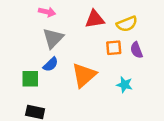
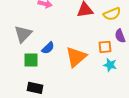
gray triangle: (53, 38) -> (23, 34), moved
orange square: (114, 48) -> (105, 47), moved

